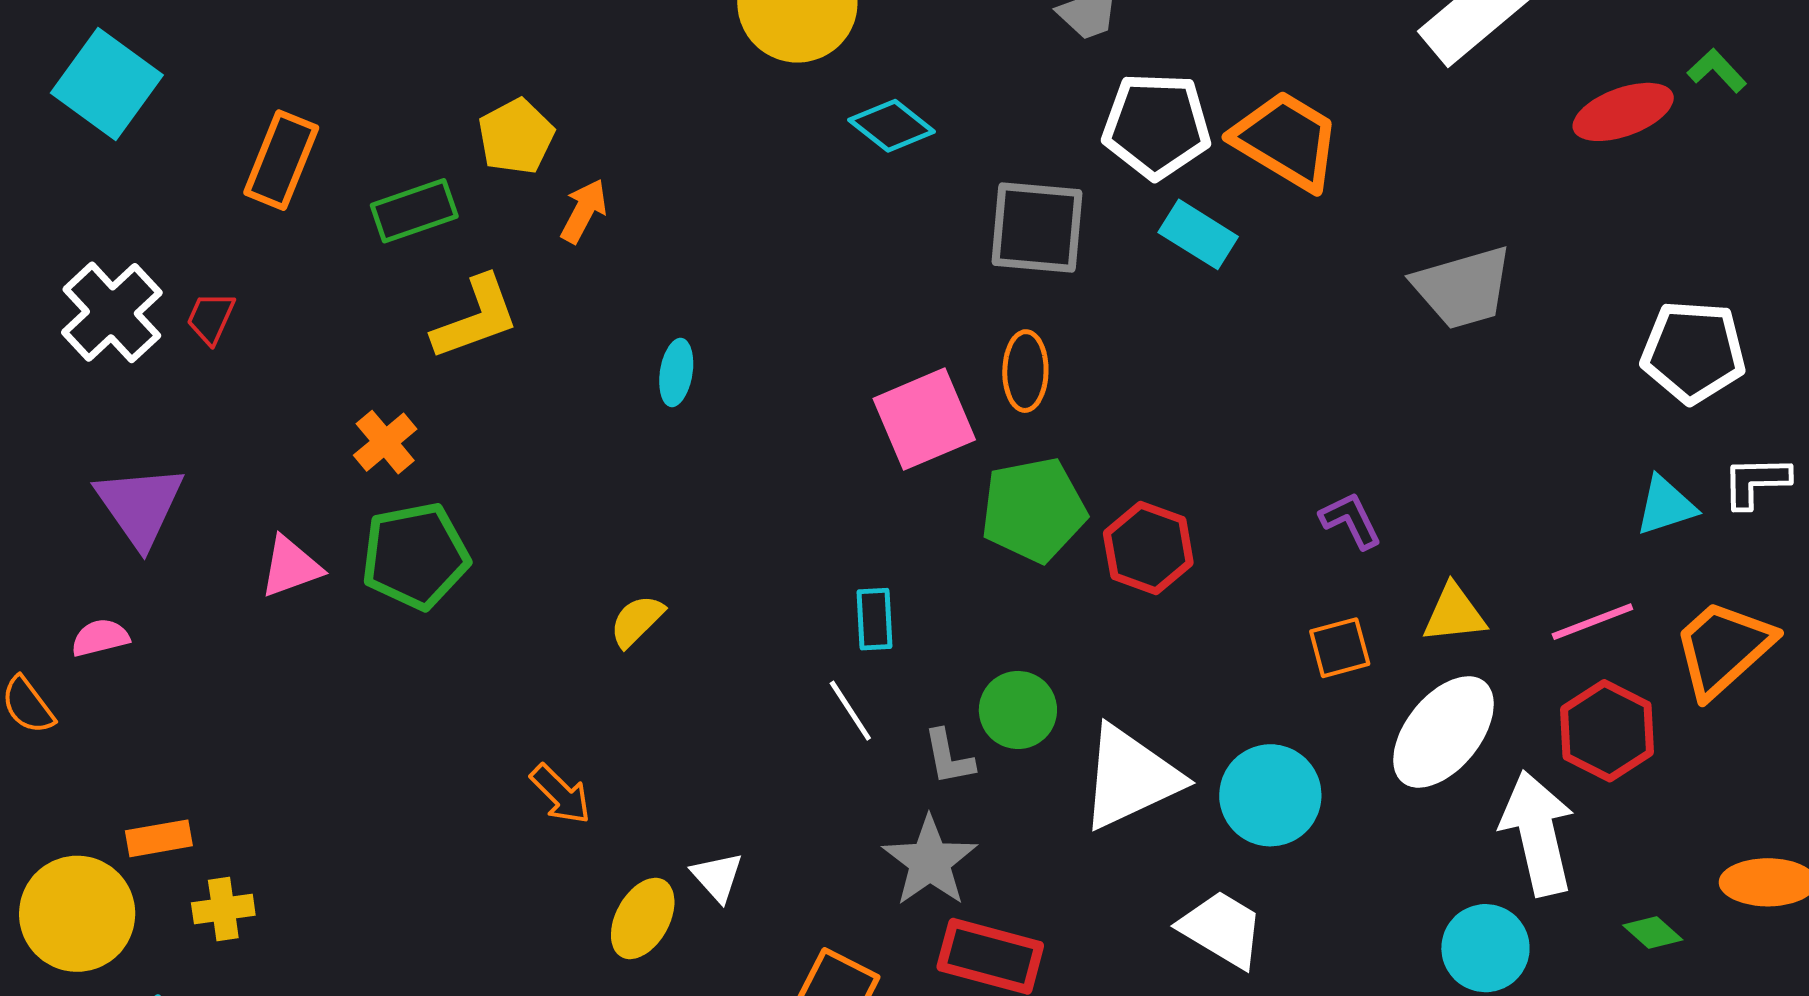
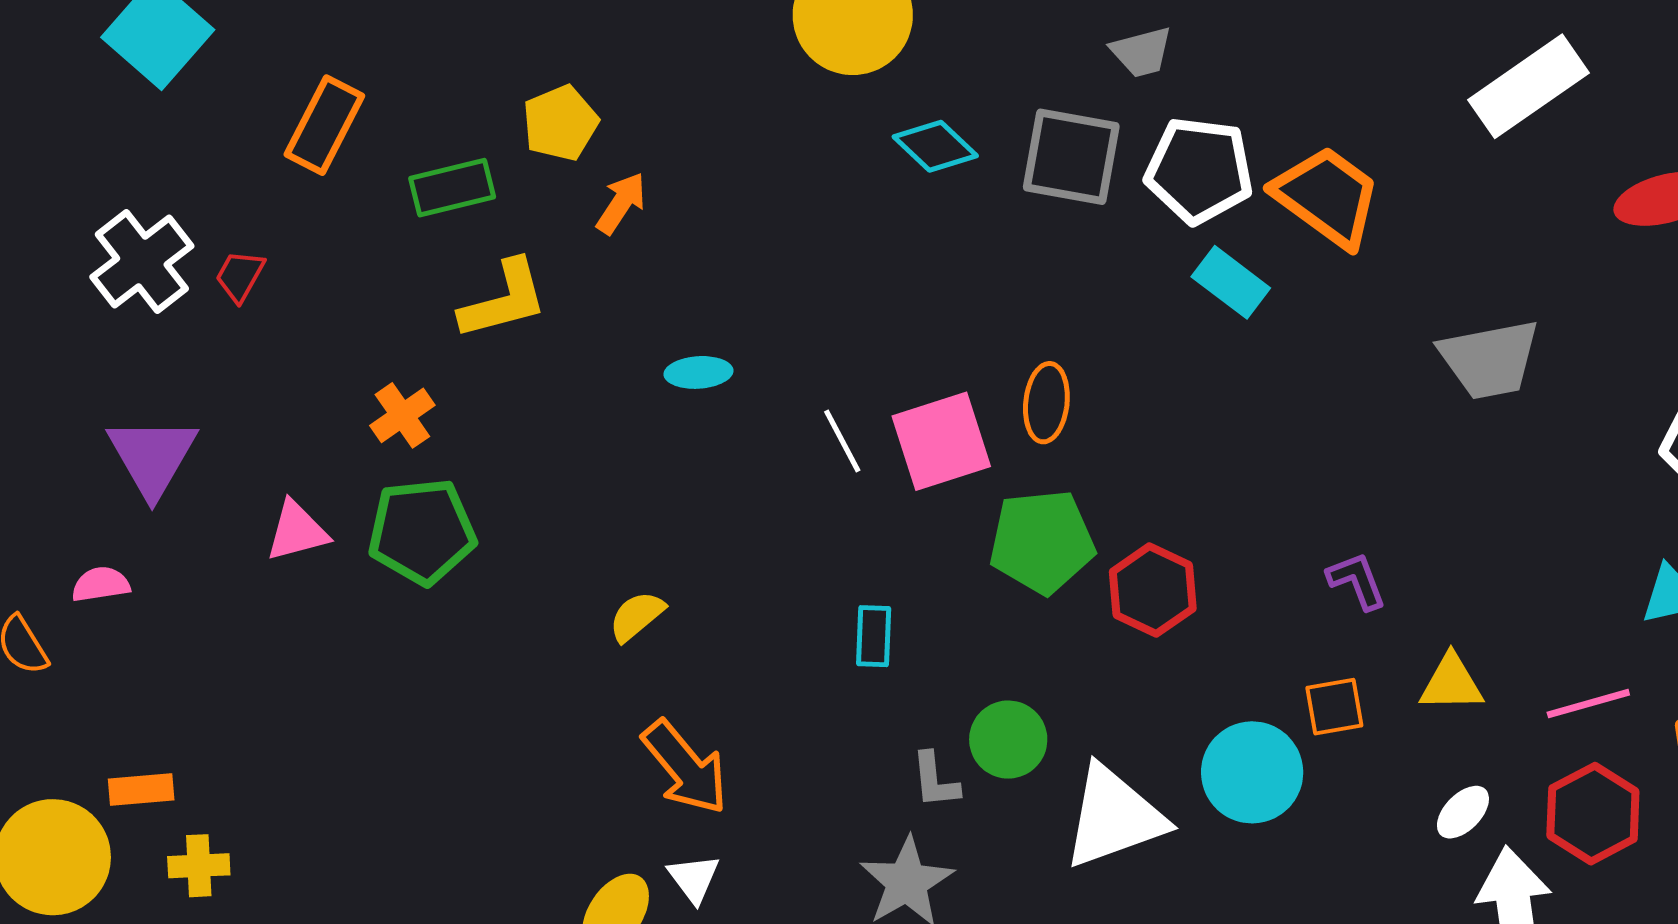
gray square: (1037, 227) -> (1071, 157), moved
cyan ellipse: (676, 372) -> (698, 372), turned 72
white line: (850, 711) -> (842, 441), moved
white ellipse: (1443, 732) -> (1463, 812), moved, size x0.5
orange arrow: (561, 794) -> (685, 767), moved, size x1.5
cyan circle: (1270, 795) -> (1252, 772), moved

